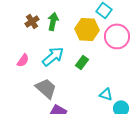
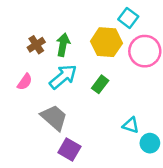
brown cross: (32, 21) -> (36, 45), moved
green arrow: (53, 21) -> (63, 45), moved

